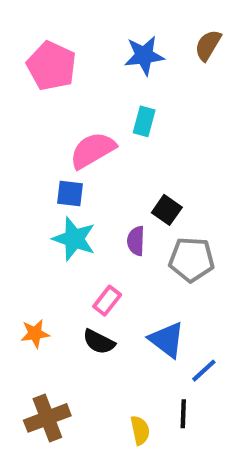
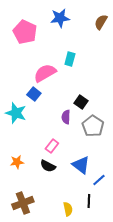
blue star: (144, 56) -> (60, 18), moved
blue square: (70, 193) -> (34, 94), turned 32
cyan star: (74, 239) -> (16, 113), moved
gray pentagon: (191, 259) -> (93, 126), turned 30

